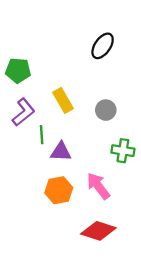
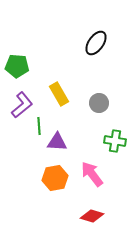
red diamond: (98, 231) -> (92, 216), size x0.7

